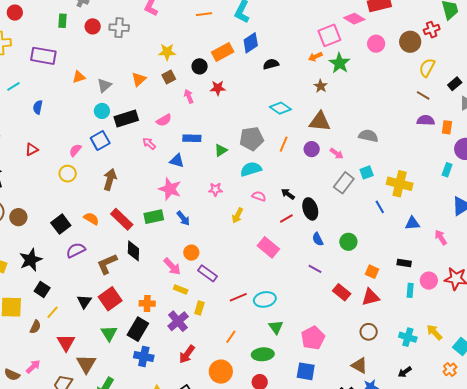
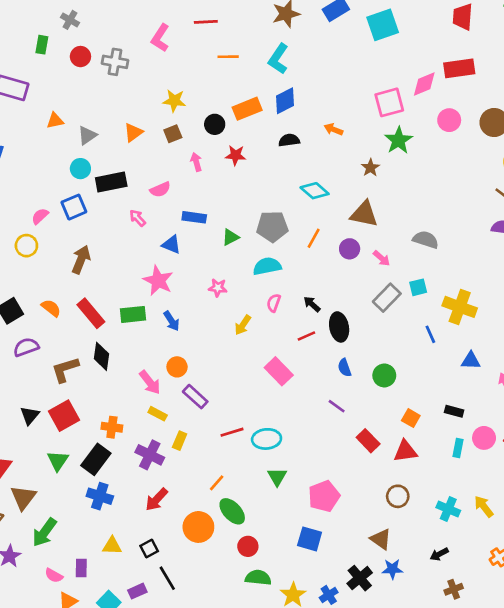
pink diamond: (354, 19) -> (424, 84), turned -60
orange arrow: (315, 57) -> (334, 129), moved, turned 40
black semicircle: (271, 64) -> (289, 140), moved
pink semicircle: (259, 196) -> (274, 303), turned -96
purple cross: (178, 321) -> (150, 455), turned -30
green ellipse: (263, 354) -> (232, 511), moved, turned 45

